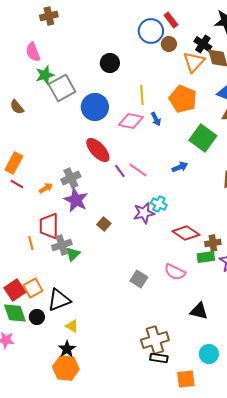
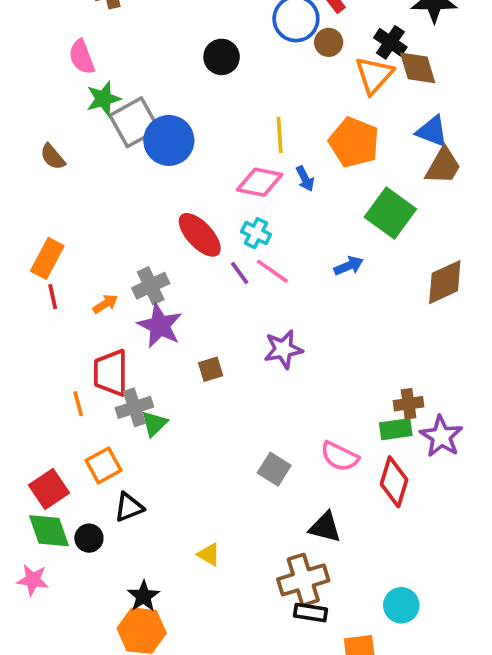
black circle: (110, 63) -> (222, 57), moved
blue circle: (95, 107) -> (169, 140), moved
red line: (17, 184) -> (53, 297), turned 48
cyan cross: (159, 204) -> (256, 233), moved
brown square: (104, 224) -> (211, 369), turned 32
red diamond: (186, 233) -> (394, 482), moved, turned 72
orange square: (33, 288) -> (103, 465), moved
black triangle: (59, 300) -> (129, 507), size x0.7
black triangle: (199, 311) -> (325, 527), moved
yellow triangle: (72, 326) -> (209, 554), moved

